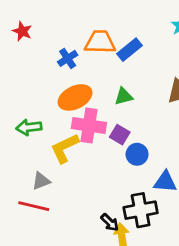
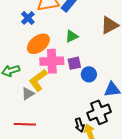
purple square: (120, 135) -> (74, 63), turned -32
gray triangle: (41, 181) -> (28, 94), moved
black arrow: (110, 222) -> (80, 125), turned 40

